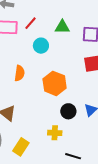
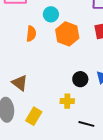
orange semicircle: (20, 73) -> (31, 34), moved
orange hexagon: (55, 83) -> (67, 34), moved

